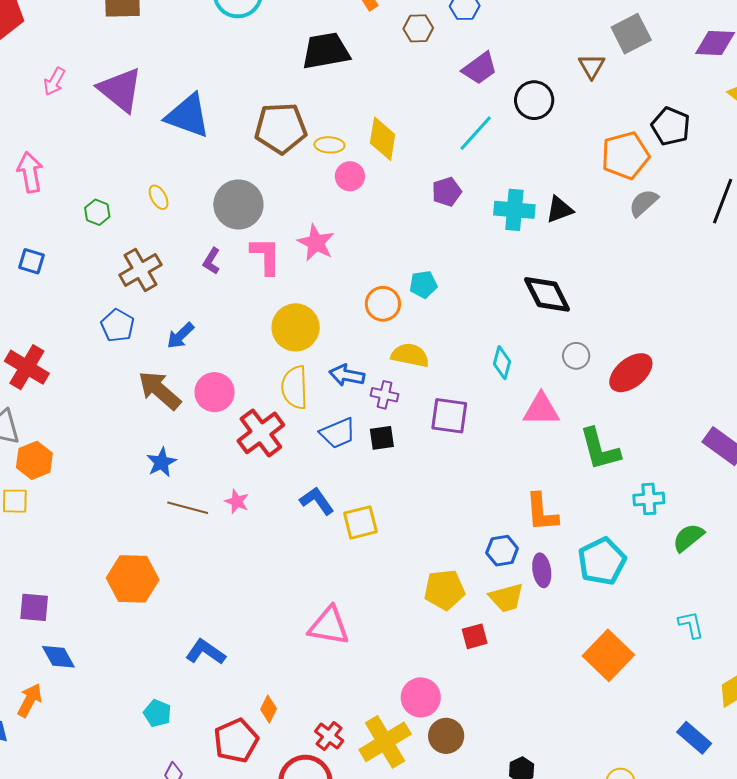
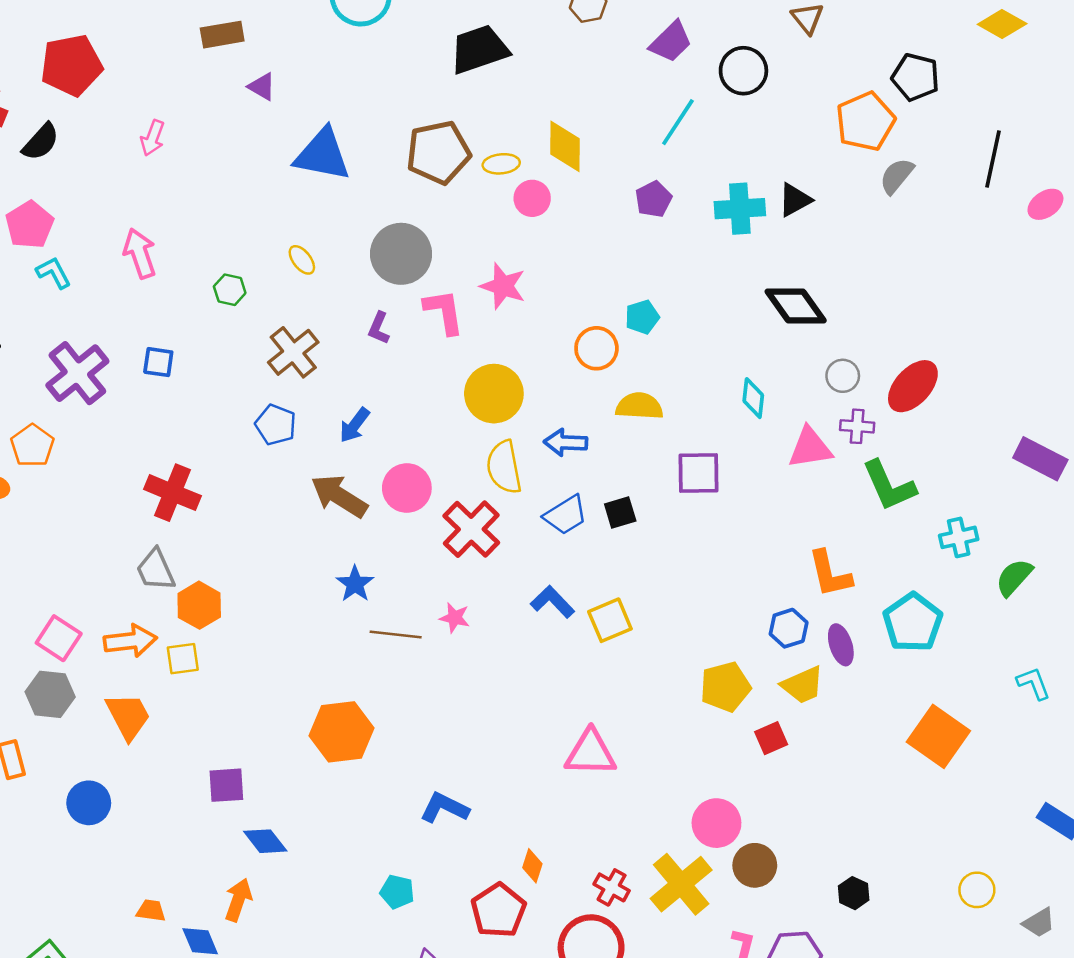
purple triangle: (120, 90) -> (262, 87), moved, size x0.5
purple cross: (384, 395) -> (857, 426), moved

